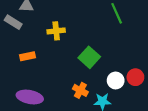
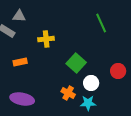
red circle: (135, 77) -> (118, 71), moved
white circle: (116, 80) -> (91, 83), moved

